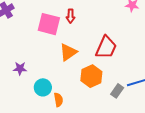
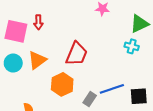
cyan circle: (43, 87) -> (13, 63), moved

